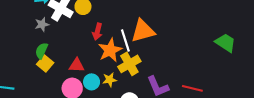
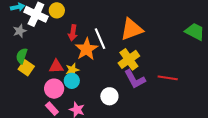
orange triangle: (143, 31) -> (132, 29), moved
yellow cross: (129, 64) -> (129, 59), moved
yellow star: (110, 80) -> (72, 70), moved

